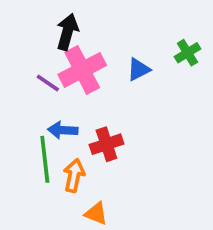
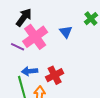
black arrow: (67, 32) -> (24, 17), turned 30
blue triangle: (139, 69) -> (66, 32), turned -32

